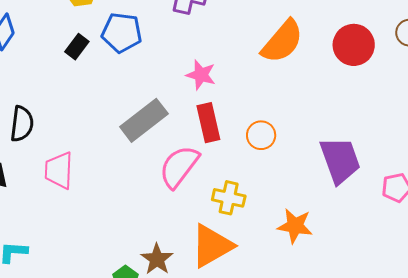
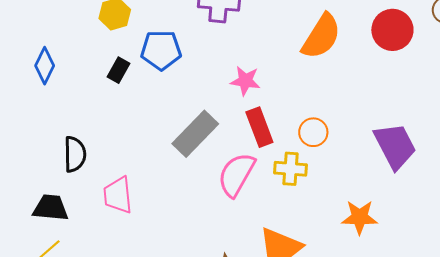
yellow cross: (229, 198) -> (291, 169), moved

